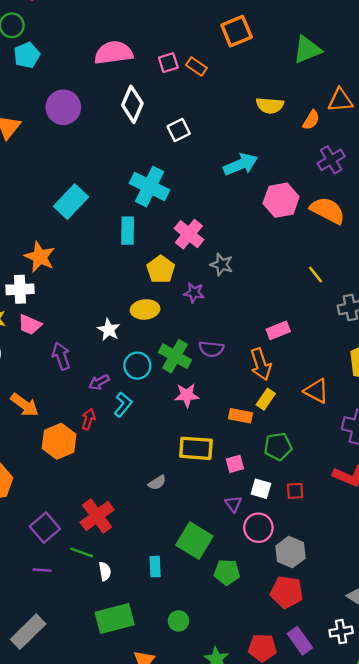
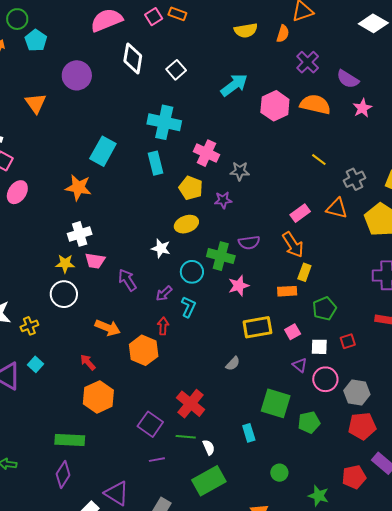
orange star: (40, 257) -> (78, 188), moved
orange triangle: (316, 391) -> (337, 208), moved
green rectangle: (115, 618) -> (209, 481), moved

